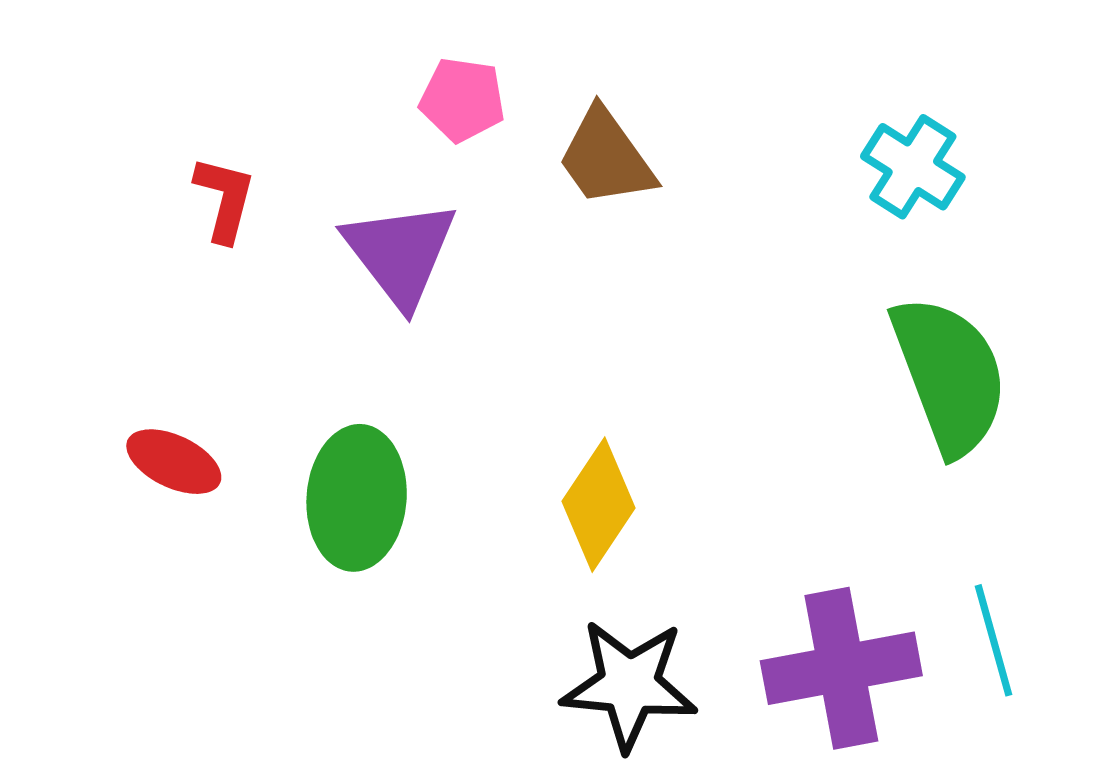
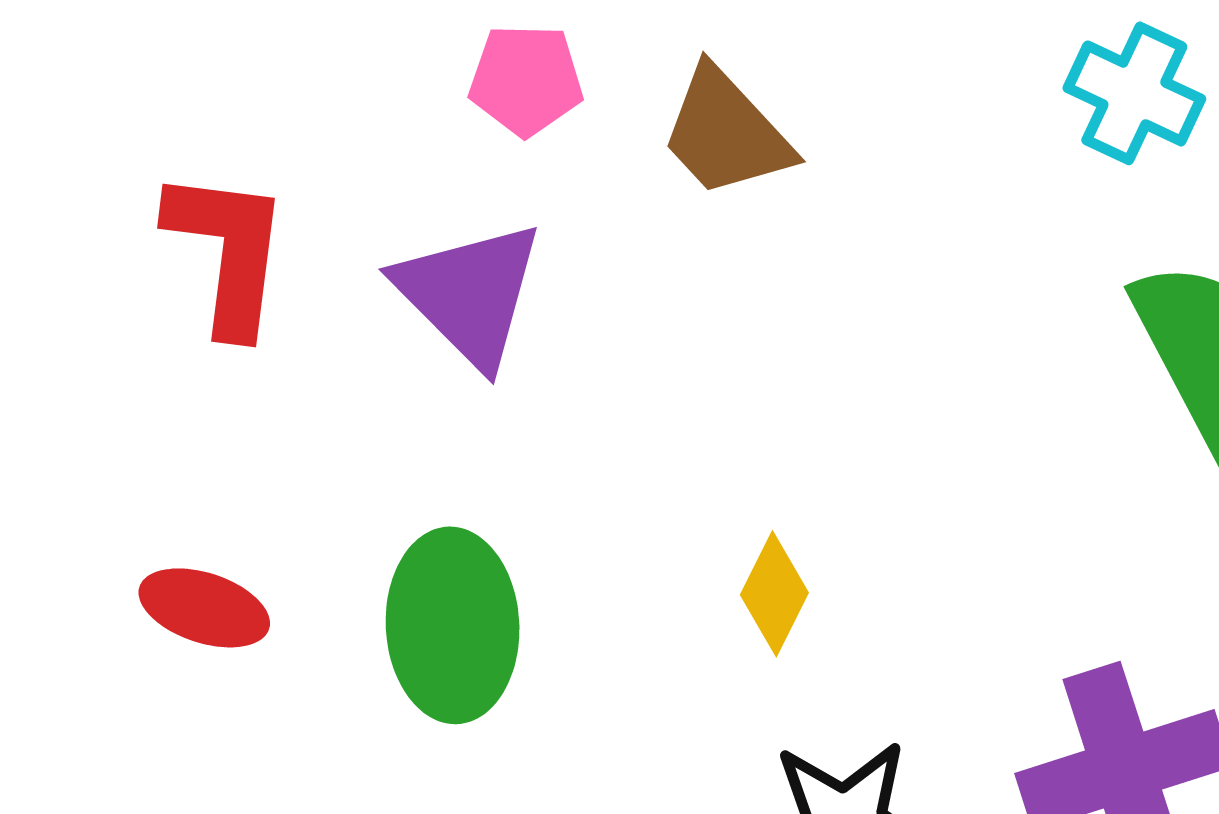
red L-shape: (225, 199) -> (228, 251), size x1.5
yellow diamond: (598, 505) -> (774, 594), size x0.7

